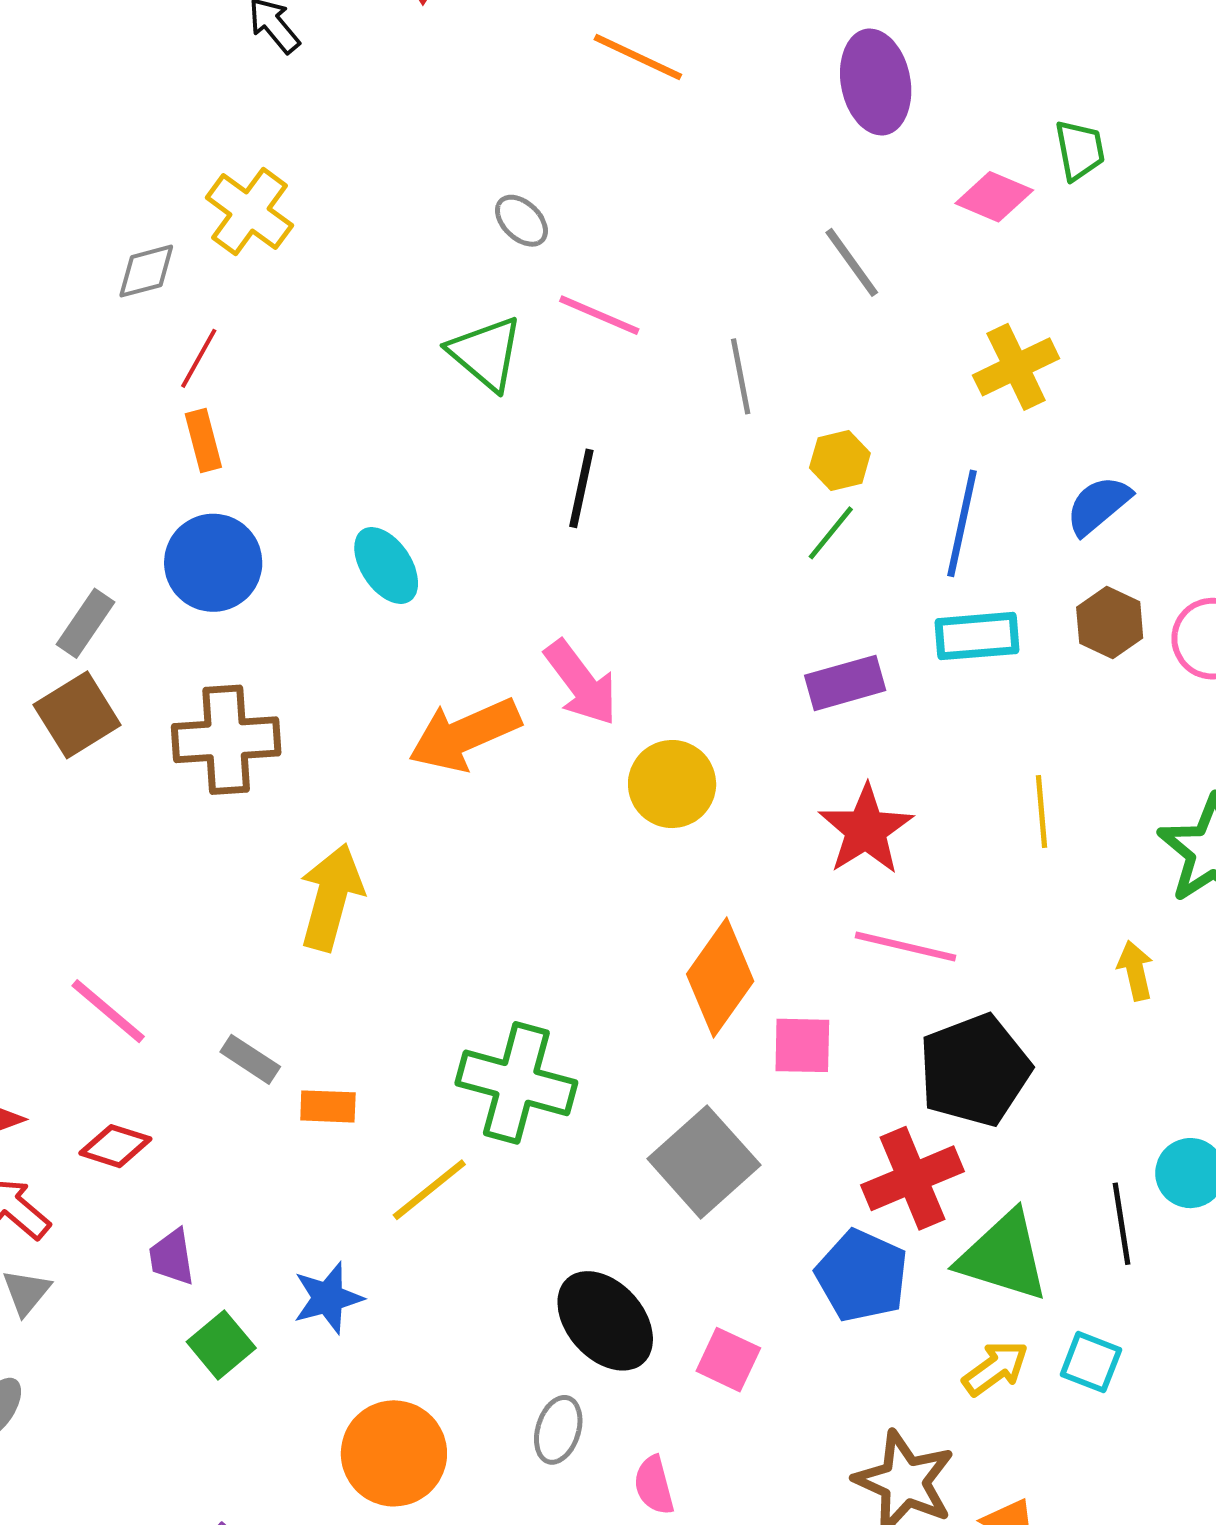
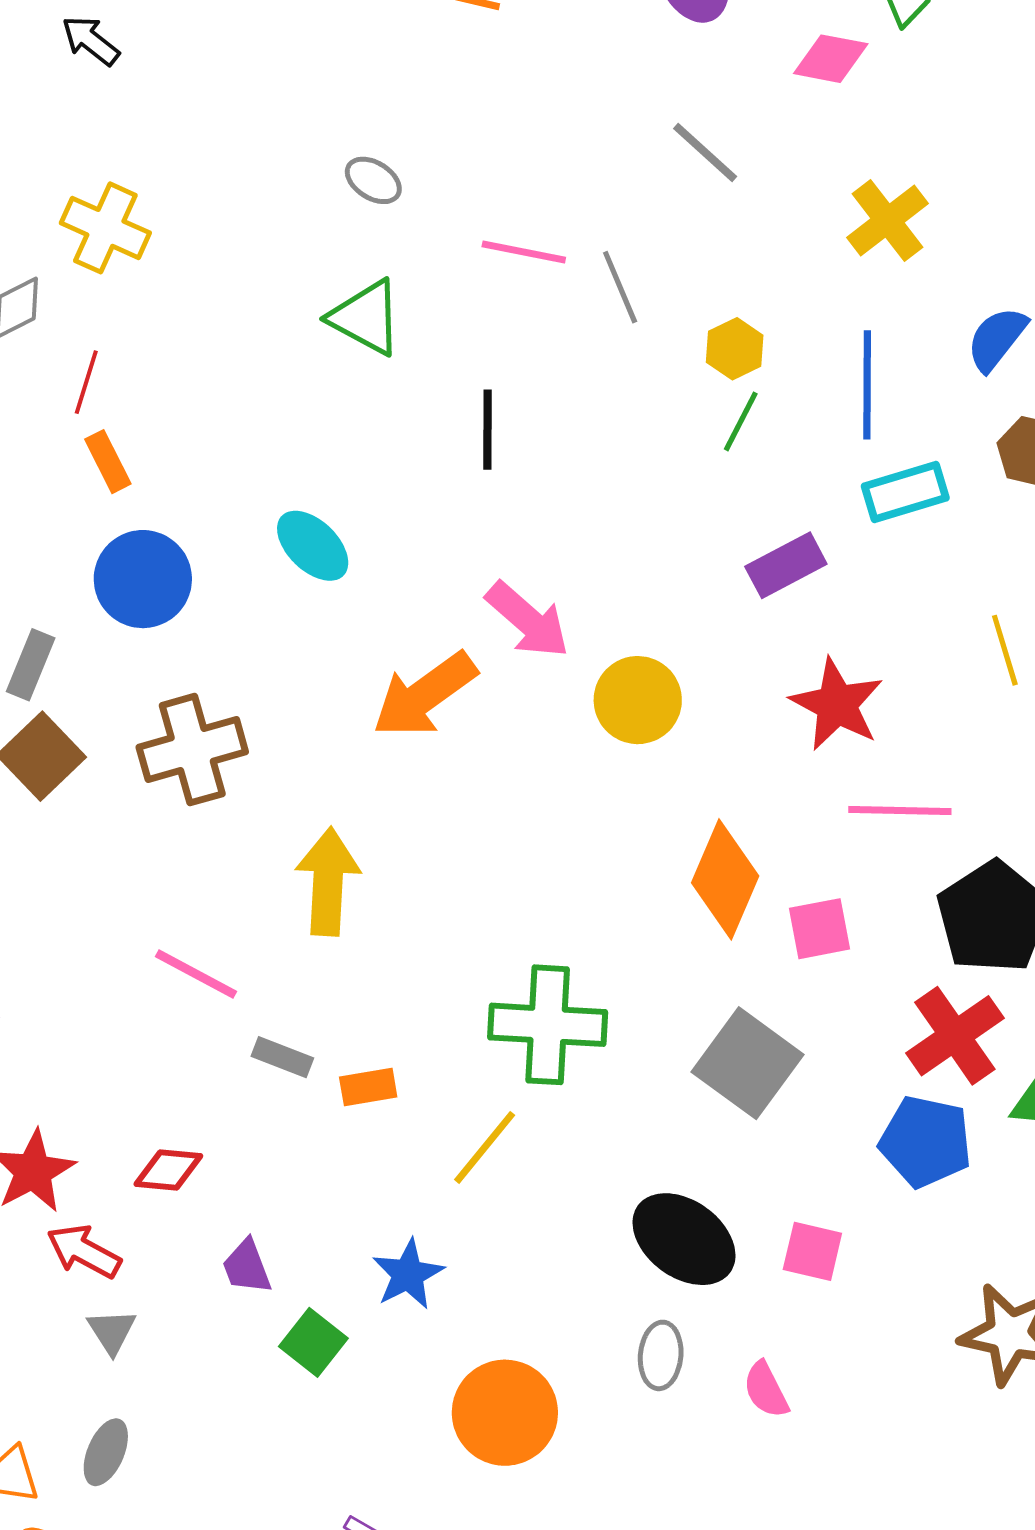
pink line: (599, 315) -> (524, 252), moved
pink line: (108, 1011) -> (196, 974), moved

